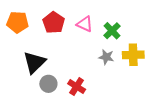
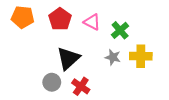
black triangle: (34, 62) -> (68, 58), moved

